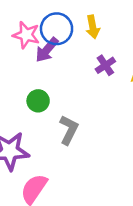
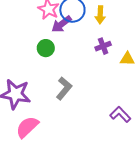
green circle: (38, 101) -> (46, 48), moved

